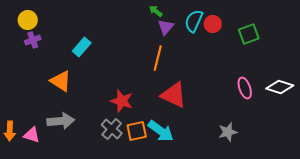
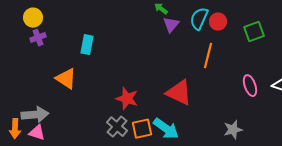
cyan rectangle: (82, 47) -> (87, 45), turned -30
orange line: (158, 58) -> (208, 56), moved
gray arrow: (61, 121) -> (35, 115), moved

